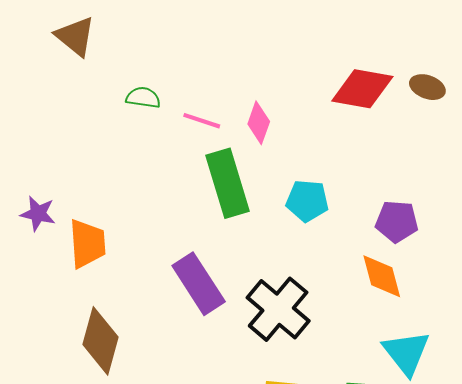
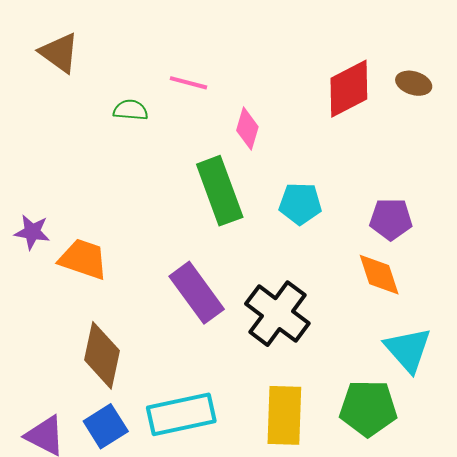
red diamond: (362, 89) -> (349, 89), turned -34
pink line: (202, 121) -> (189, 83), moved
orange trapezoid: (87, 244) -> (83, 259), turned -64

